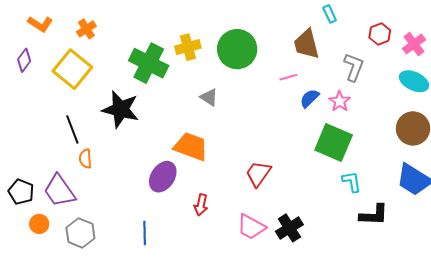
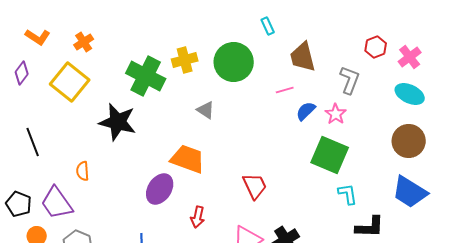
cyan rectangle: (330, 14) -> (268, 26), moved
black line: (72, 129) -> (33, 142), moved
red trapezoid: (258, 174) -> (255, 186), turned 120

